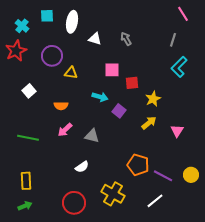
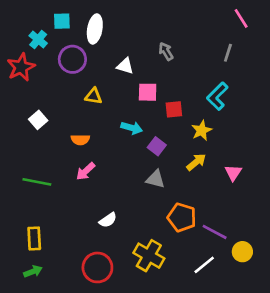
cyan cross: (22, 26) -> (38, 40), moved
white triangle: (95, 39) -> (125, 66), moved
purple circle: (52, 56) -> (72, 59), moved
cyan L-shape: (179, 67) -> (217, 96), moved
gray triangle: (92, 136) -> (155, 179), moved
yellow circle: (191, 175) -> (242, 252), moved

